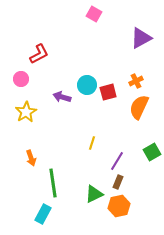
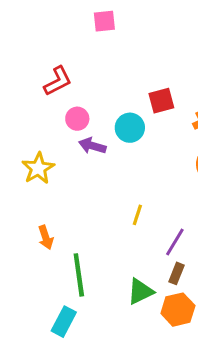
pink square: (94, 14) -> (104, 21), moved, turned -35
pink circle: (21, 79) -> (77, 119), moved
red square: (108, 92) -> (161, 101), moved

